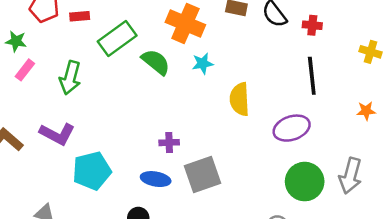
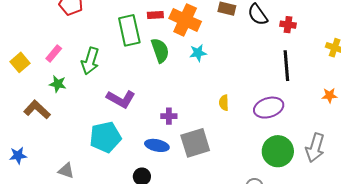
red rectangle: (80, 16) -> (155, 15), moved
green rectangle: (117, 38) -> (129, 30), turned -68
green star: (16, 41) -> (58, 84), moved
green semicircle: (156, 62) -> (160, 50), turned 30
yellow semicircle: (240, 99) -> (224, 103), moved, size x0.6
purple L-shape: (57, 134) -> (121, 99), moved

